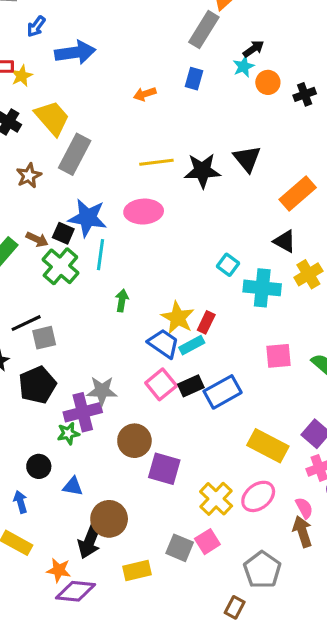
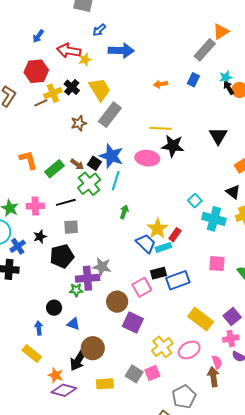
black arrow: (254, 49) -> (229, 88), moved, turned -96
black star: (202, 171) -> (173, 146), moved
black line: (26, 323) -> (66, 202), moved
pink square: (161, 384) -> (142, 287), moved

